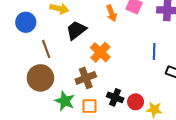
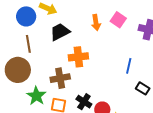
blue circle: (26, 22) -> (26, 16), moved
orange cross: (100, 52) -> (78, 57), turned 30

